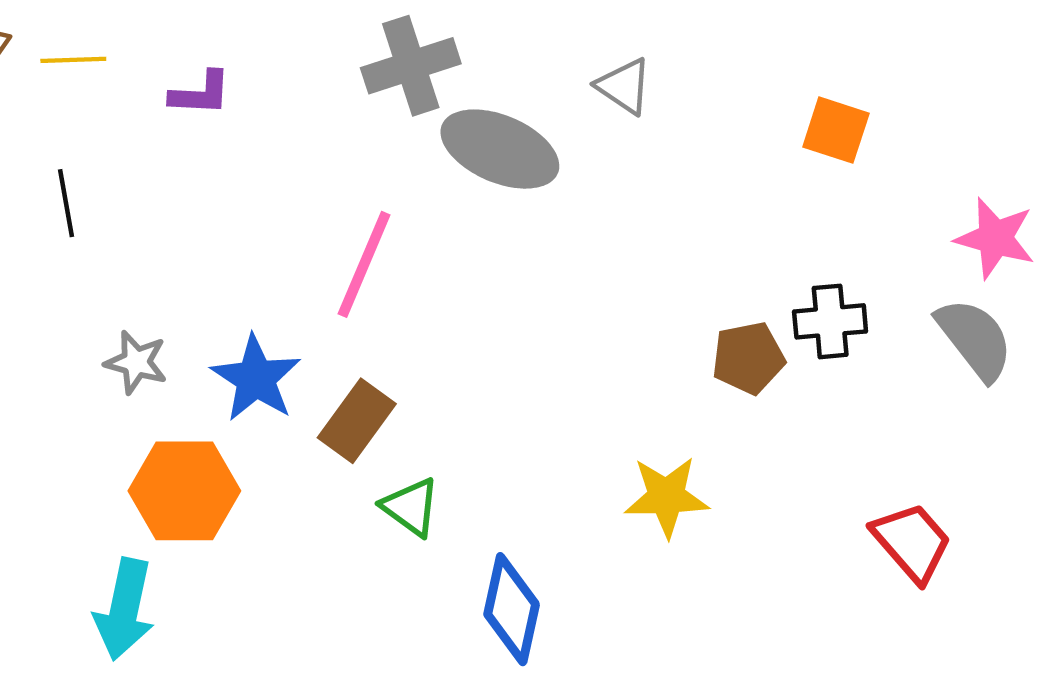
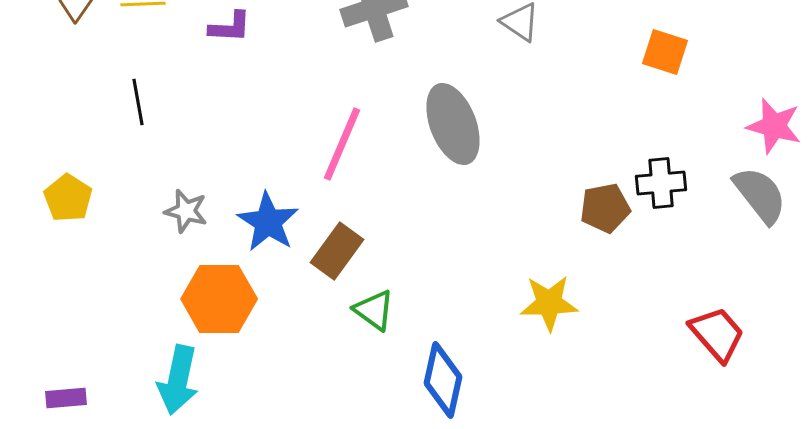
gray ellipse: (500, 149) -> (453, 124), moved, turned 46

